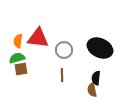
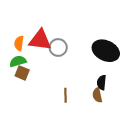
gray circle: (64, 50) -> (58, 47), moved
brown square: (21, 69) -> (22, 73), turned 32
brown line: (62, 75) -> (66, 95), moved

